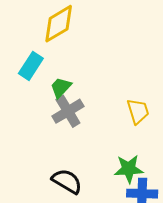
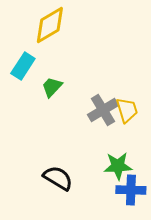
gray cross: (68, 111) -> (103, 110), moved

